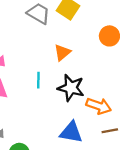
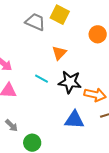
cyan line: (38, 80) -> (41, 79), turned -56

